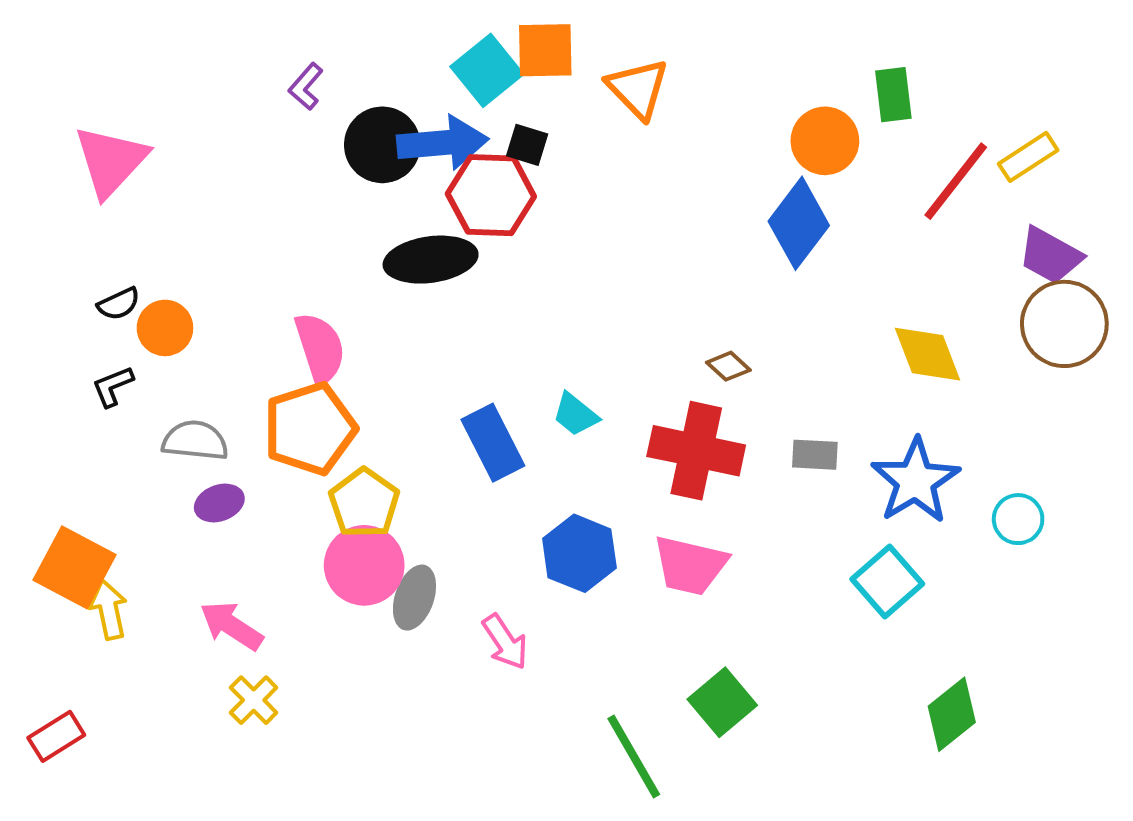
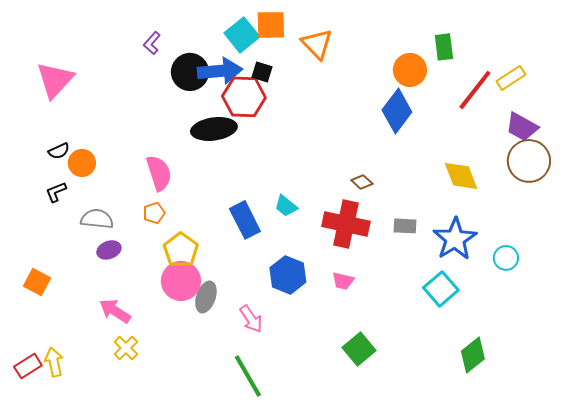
orange pentagon: (310, 429) -> (154, 213), size x0.5
pink trapezoid: (690, 565) -> (343, 281), size x0.6
orange square: (74, 567) -> (37, 282), size x0.7
yellow arrow: (109, 610) -> (54, 362), moved
green line: (634, 757) -> (248, 376), moved

